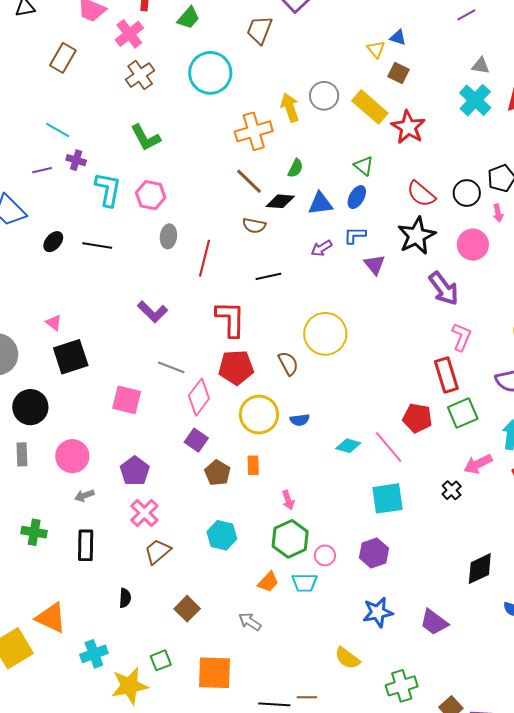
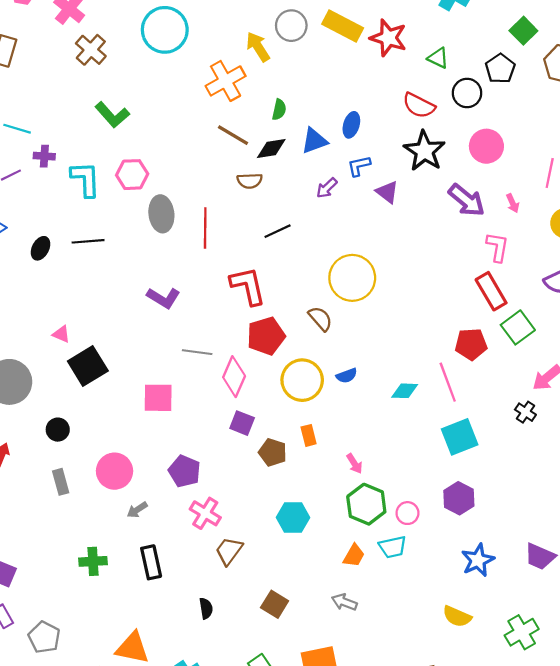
green triangle: (364, 166) -> (438, 58), moved
pink arrow: (498, 213) -> (513, 203), moved
gray ellipse: (168, 236) -> (161, 214), size x1.4
black circle: (30, 407) -> (58, 430), size x0.6
pink line: (389, 447) -> (448, 382), turned 33

